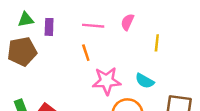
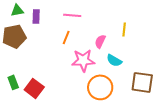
pink semicircle: (127, 22) -> (100, 41), moved
orange line: (86, 53) -> (66, 37), turned 40

